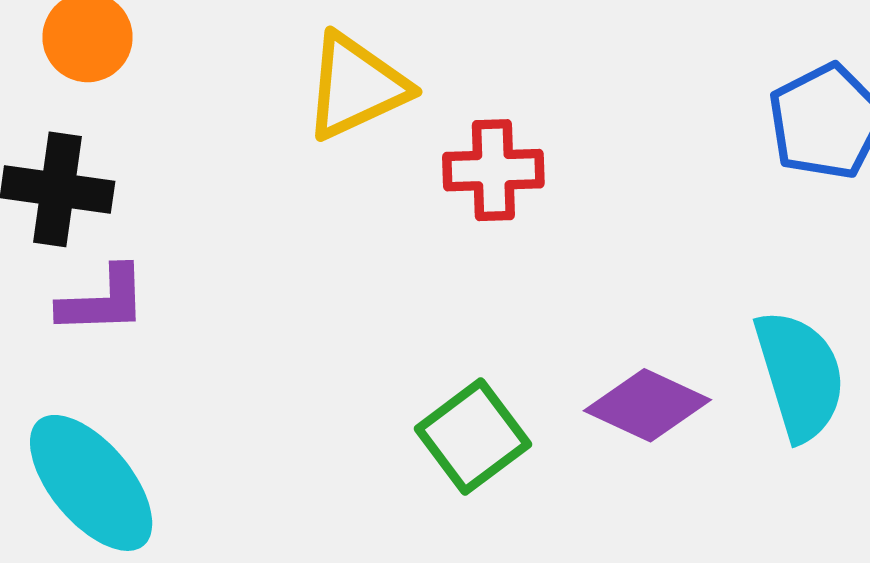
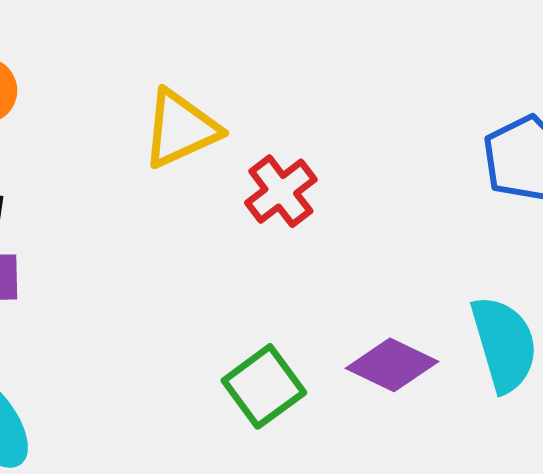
red cross: (493, 170) -> (281, 191), turned -36

